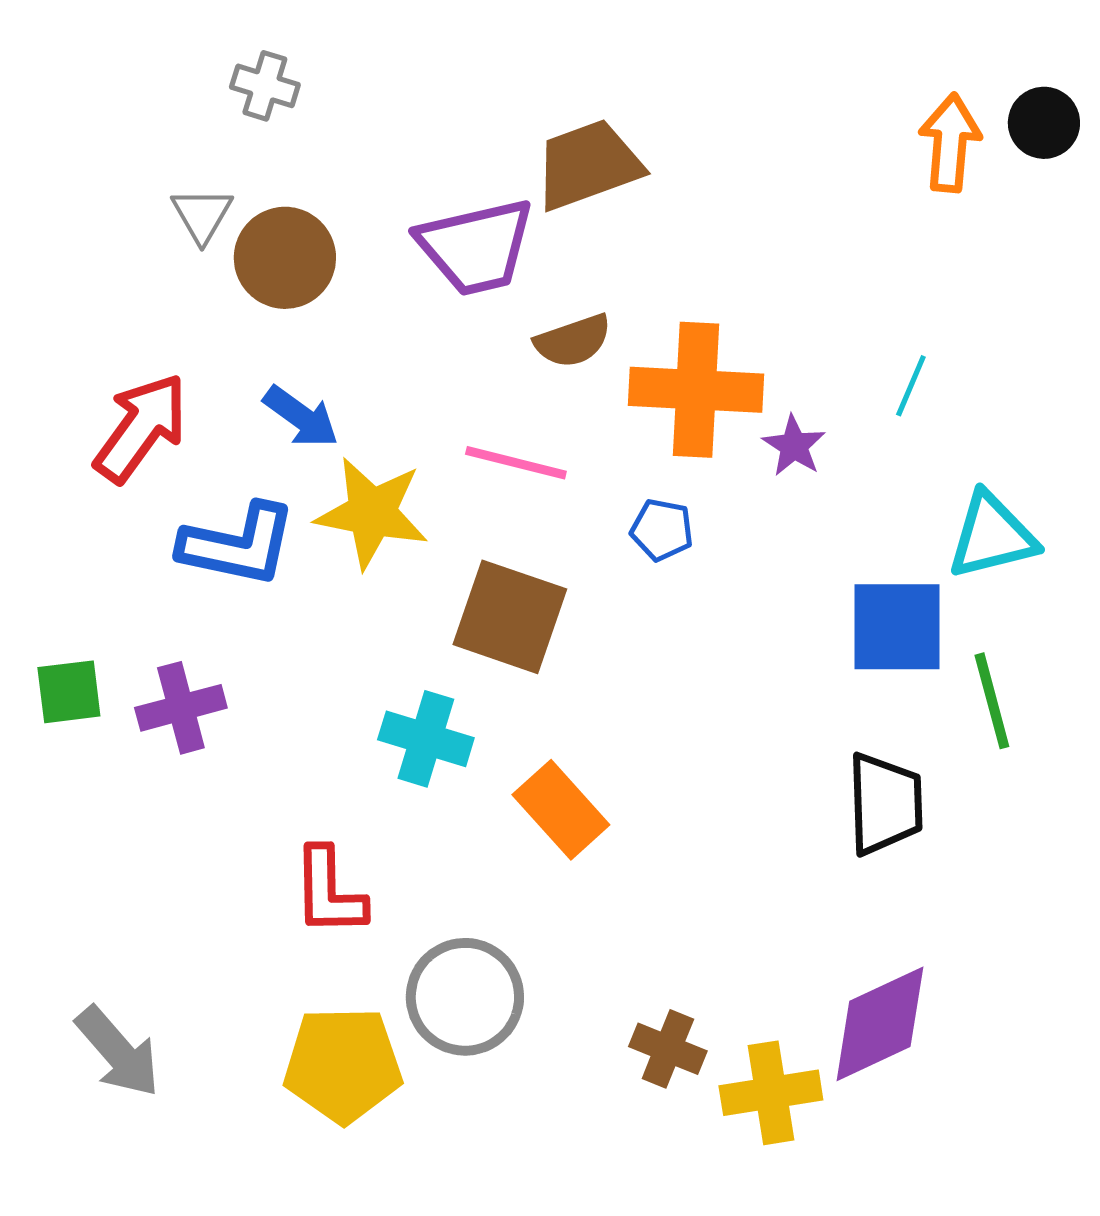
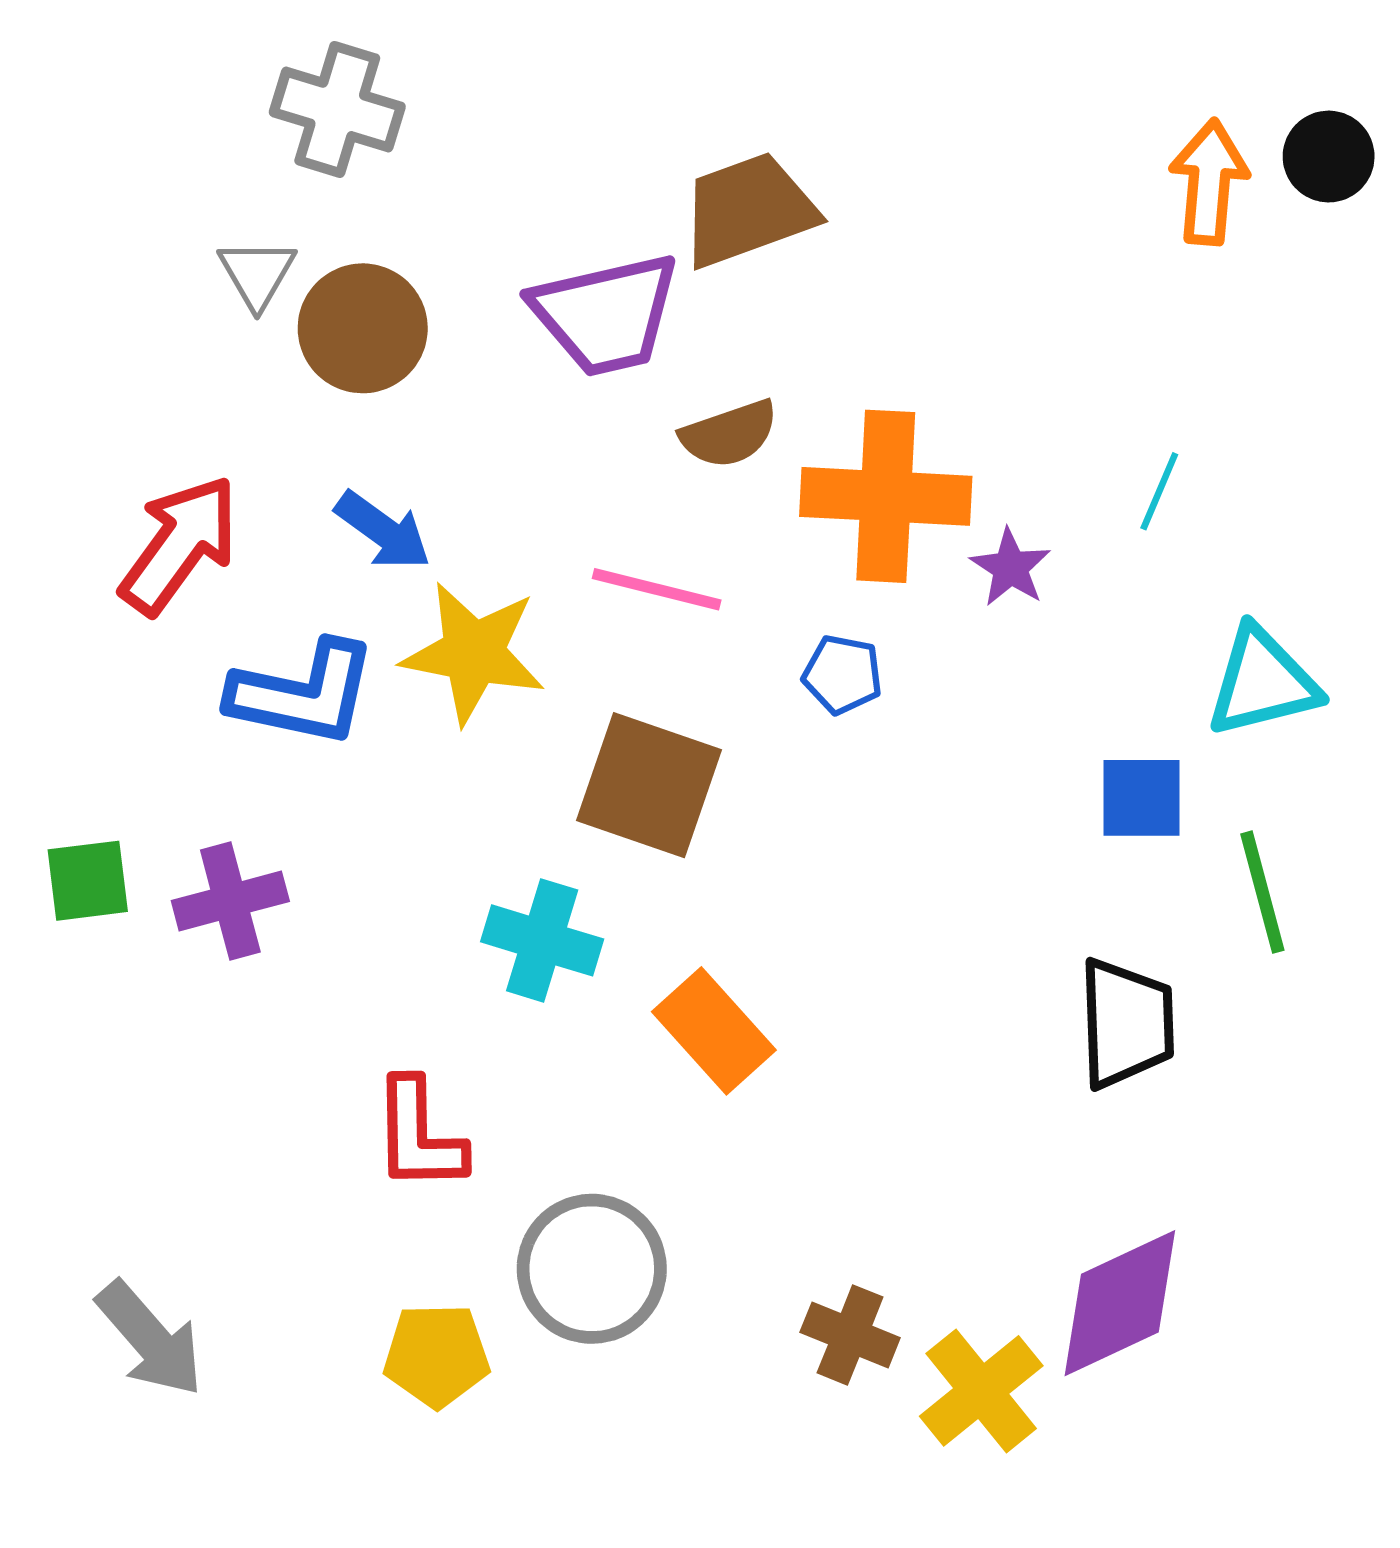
gray cross: (265, 86) -> (337, 109), size x1.5
blue square: (897, 627) -> (1142, 798), size x0.7
yellow pentagon: (343, 1065) -> (436, 1355), size x0.7
yellow cross: (771, 1093) -> (981, 1391), turned -30

